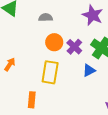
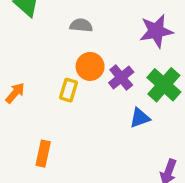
purple star: (93, 15) -> (156, 31), turned 30
yellow rectangle: (50, 72) -> (69, 90), moved, size x0.6

